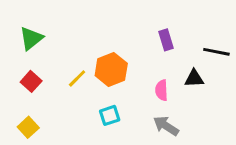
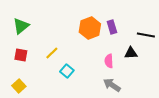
orange hexagon: (111, 70) -> (90, 28), moved
red square: (31, 81) -> (21, 55), turned -32
cyan square: (110, 115) -> (67, 71), moved, turned -32

